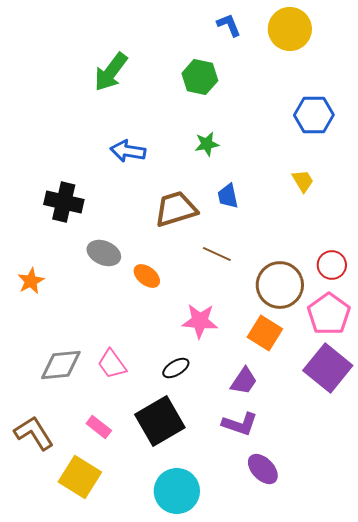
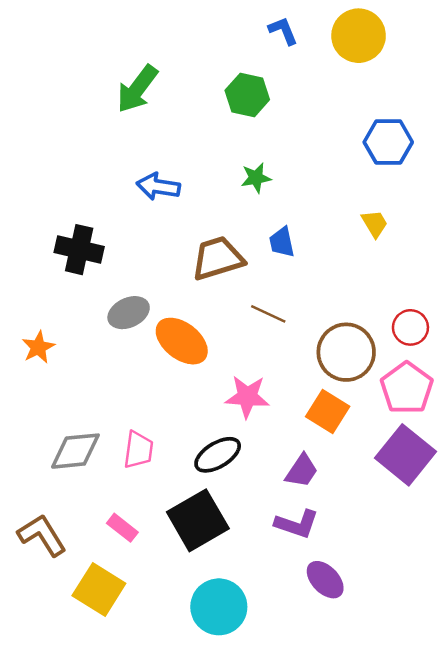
gray ellipse: (104, 253) -> (129, 313), turned -48
orange ellipse: (147, 276) -> (182, 341), size x1.6
pink trapezoid: (112, 364) -> (138, 450), turned -136
black ellipse: (176, 368) -> (218, 455), size x1.4

